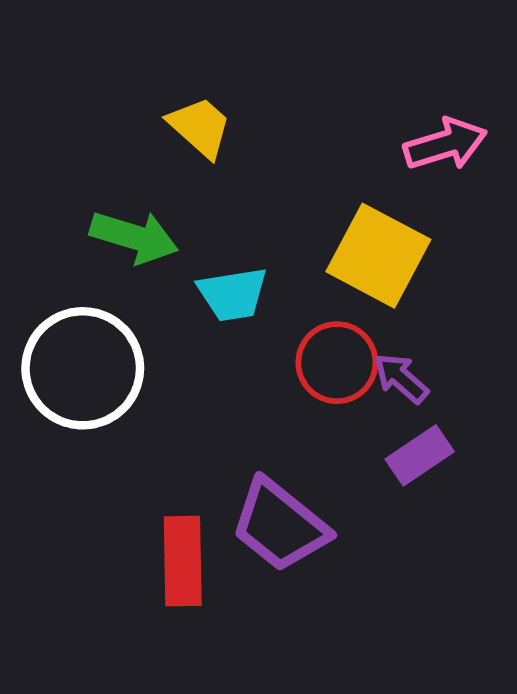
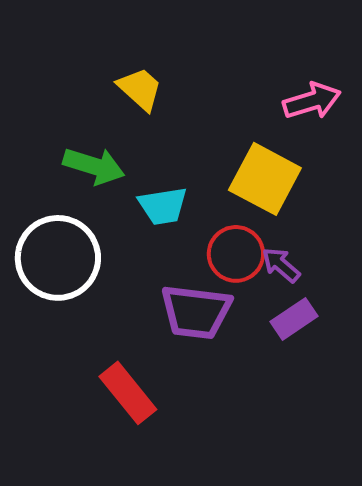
purple trapezoid: (280, 525) -> (196, 312), moved, turned -32
red rectangle: (183, 561) -> (128, 393), turned -38

